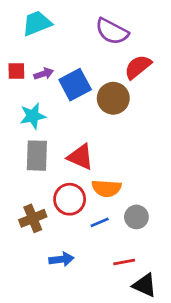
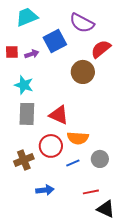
blue square: (75, 85) -> (55, 41), moved
cyan star: (33, 116) -> (24, 85), turned 30

